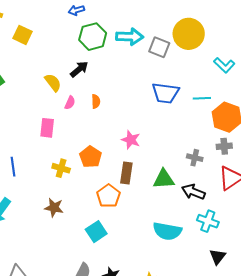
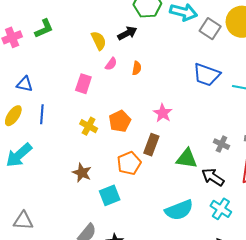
brown star: (54, 208) -> (82, 173), moved
cyan semicircle: (167, 231) -> (179, 210), turned -44

